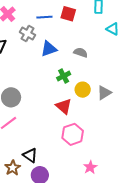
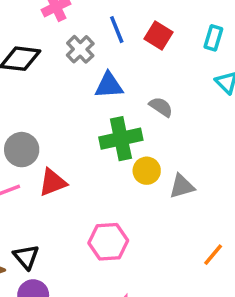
blue line: (44, 17) -> (117, 30), turned 56
green cross: (64, 76) -> (121, 139), size x1.6
red triangle: (64, 106) -> (53, 182), moved, turned 42

